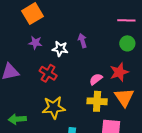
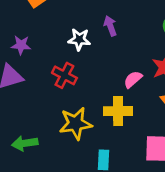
purple star: (35, 43) -> (21, 45), moved
yellow cross: (97, 101) -> (118, 111), moved

